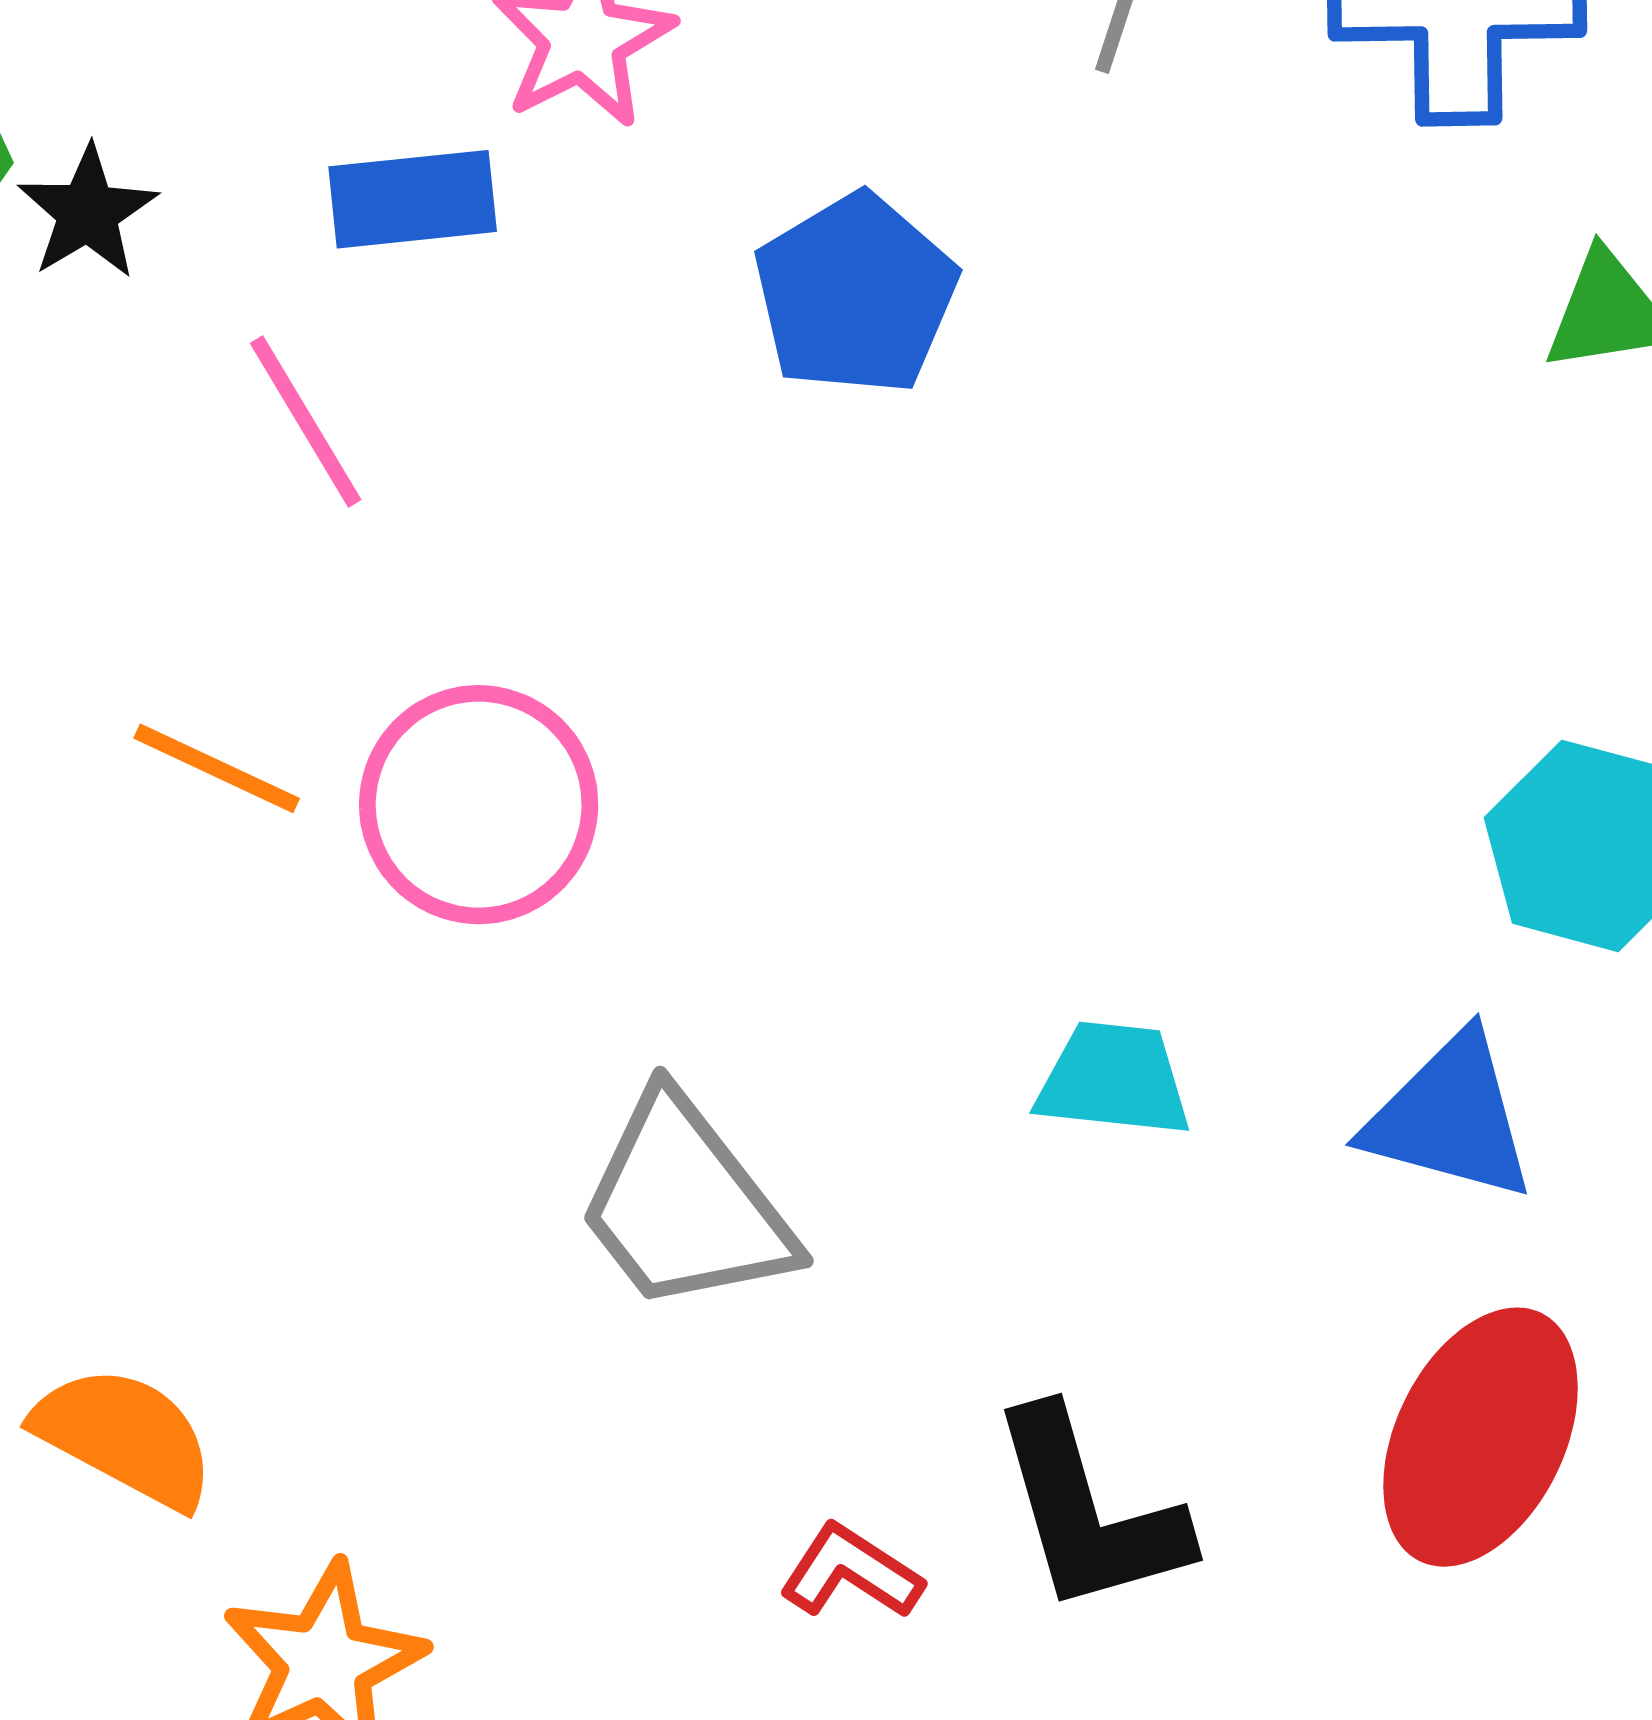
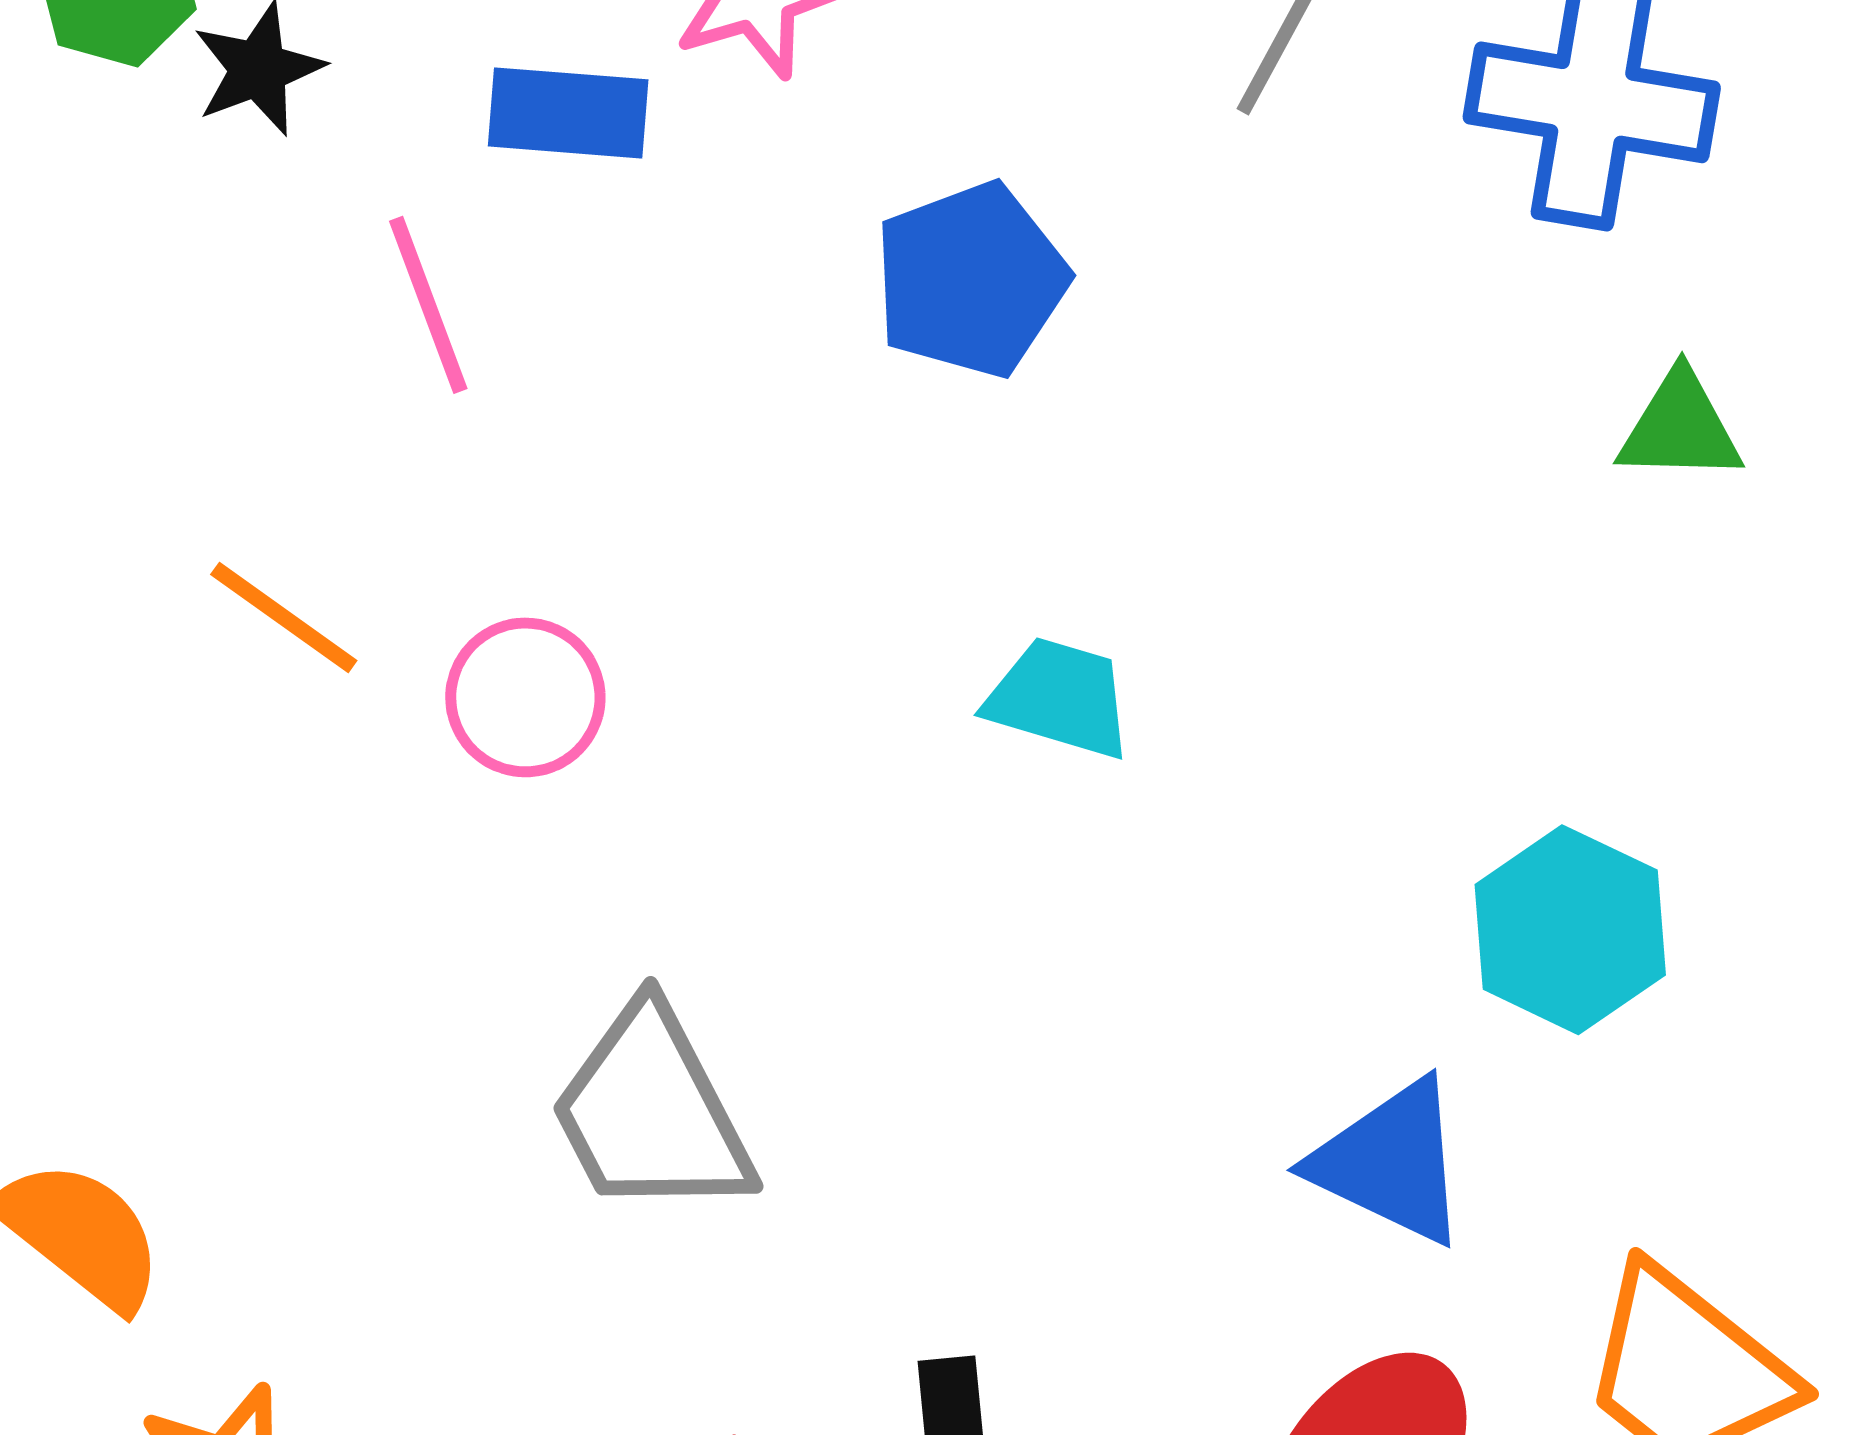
pink circle: (479, 805) -> (525, 697), size x0.7
cyan trapezoid: (1114, 1079) -> (1059, 698), moved

